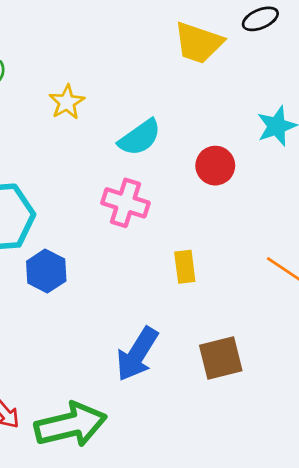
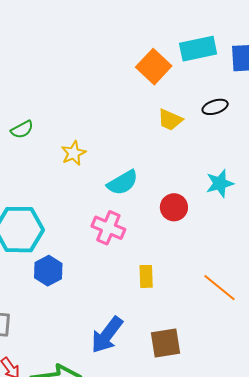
yellow trapezoid: (199, 43) -> (170, 120), size x0.7

